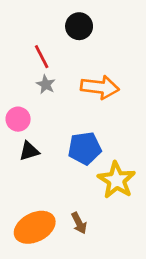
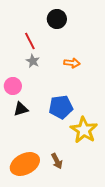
orange arrow: (100, 87) -> (72, 63), size x0.6

